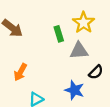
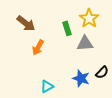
orange arrow: (20, 72) -> (38, 47), moved
black semicircle: (96, 72) -> (102, 72), moved

